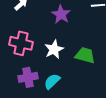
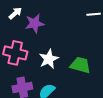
purple star: (61, 14) -> (35, 23), moved, turned 30

